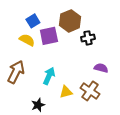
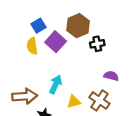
purple square: (49, 36) -> (56, 42), turned -36
yellow semicircle: (27, 40) -> (32, 46), turned -126
brown arrow: (16, 72) -> (25, 96), moved, turned 60

